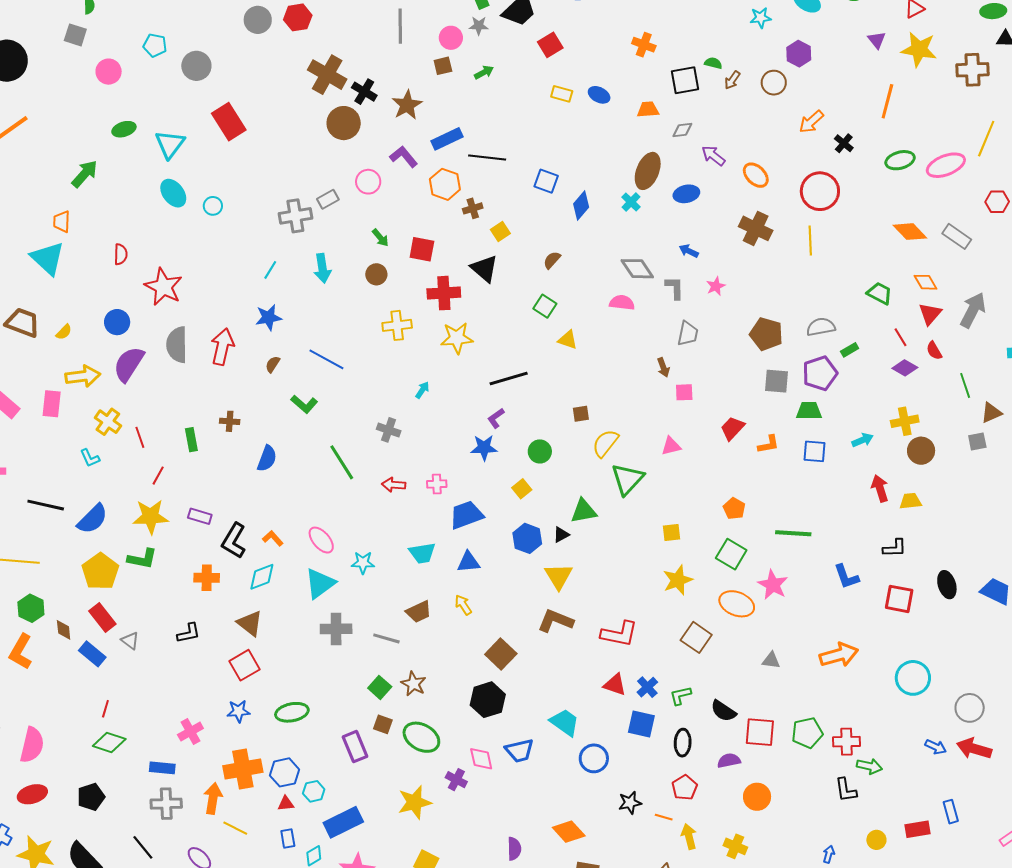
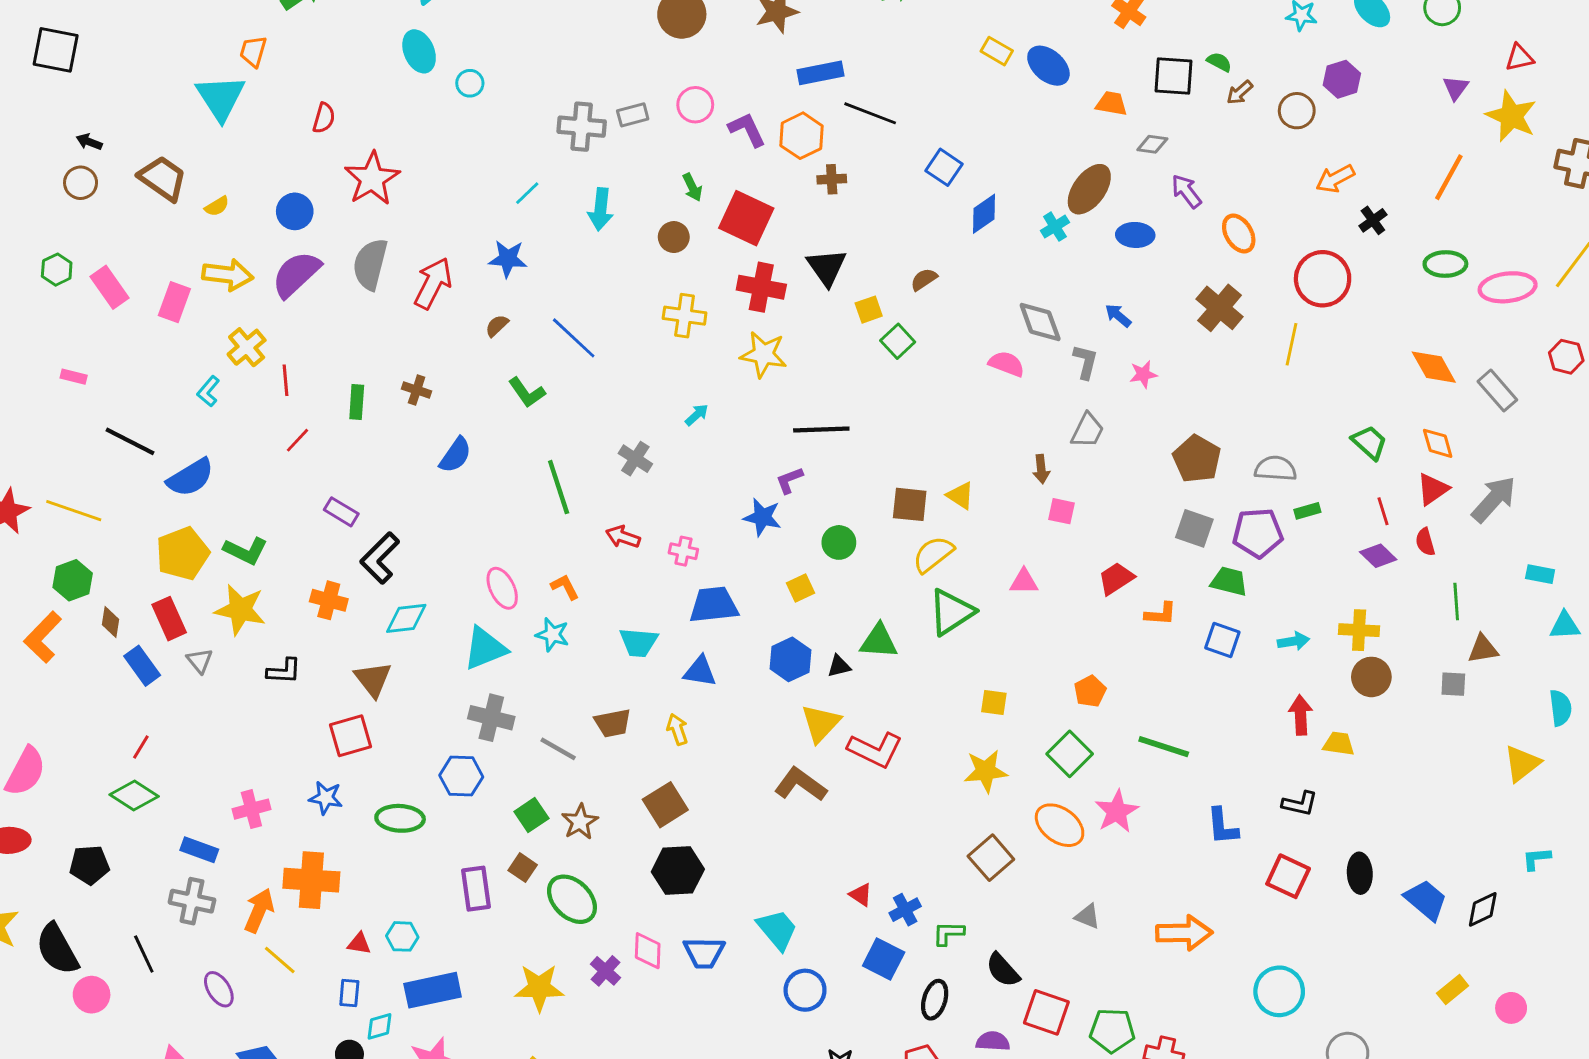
blue ellipse: (599, 95) -> (1048, 66), size x1.4
purple L-shape: (404, 157) -> (747, 129), moved
yellow square: (500, 231) -> (869, 310), moved
red square: (422, 249) -> (746, 218), size x1.4
yellow triangle: (568, 340) -> (960, 496), moved
brown square: (581, 414) -> (910, 504), size x1.5
cyan L-shape: (90, 458) -> (208, 391), turned 50
yellow star: (151, 517) -> (240, 610), moved
orange L-shape: (273, 538) -> (565, 587), moved
red L-shape: (619, 634) -> (875, 750), moved
brown square: (501, 654) -> (665, 805), moved
red triangle: (615, 685) -> (861, 895), size x0.7
blue hexagon: (284, 772) -> (461, 776), moved

